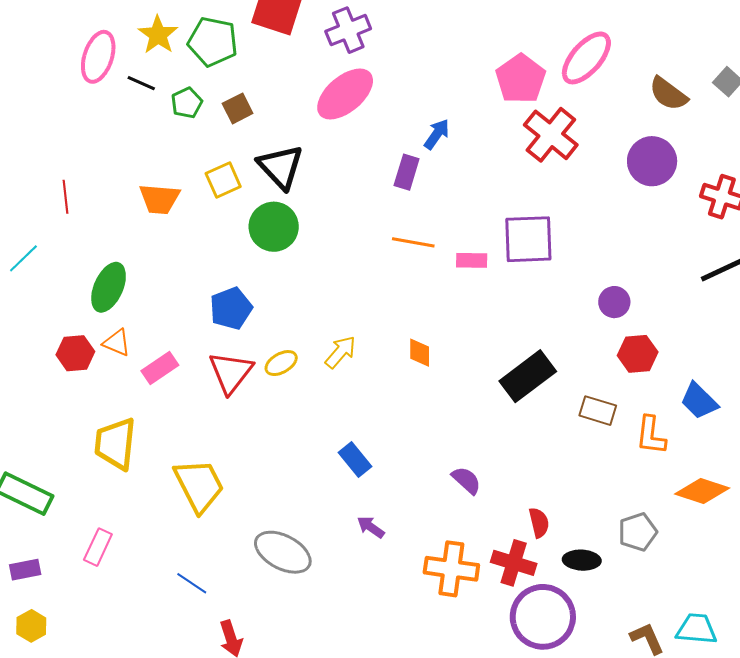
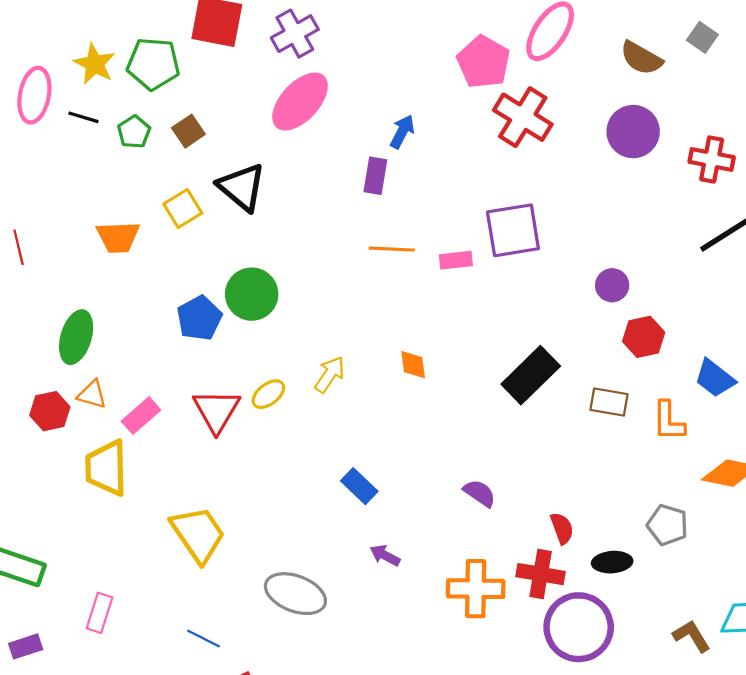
green circle: (274, 227) -> (252, 294), moved
blue pentagon: (231, 308) -> (199, 318), moved
yellow trapezoid: (115, 444) -> (106, 468), moved
gray pentagon: (638, 532) -> (667, 525), turned -30

